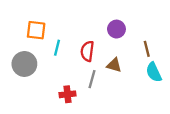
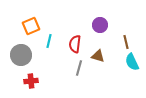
orange square: (36, 30) -> (31, 26), turned -30
red cross: (68, 94) -> (31, 81), moved

